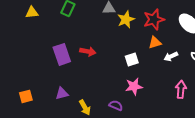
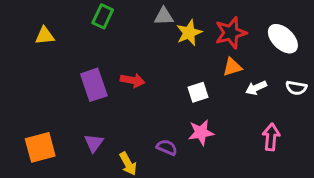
yellow triangle: (32, 12) -> (45, 36), moved
purple triangle: (62, 93) -> (94, 143), turned -40
orange square: (26, 96) -> (40, 147), size x1.5
purple semicircle: (116, 105) -> (167, 147), moved

